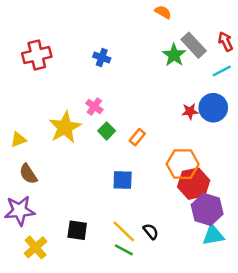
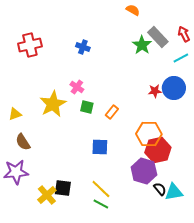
green square: (107, 131) -> (87, 107), turned -32
purple hexagon: (207, 209) -> (144, 171), moved
black semicircle: (151, 231) -> (160, 189), moved
yellow cross: (36, 247) -> (47, 195), moved

